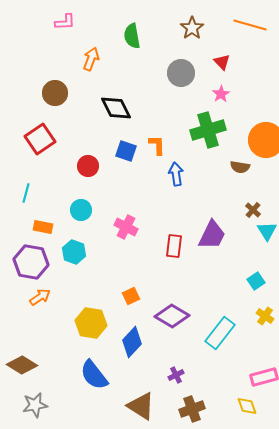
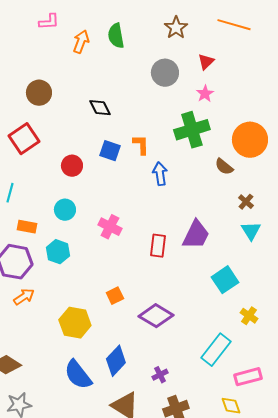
orange arrow: (91, 59) -> (81, 42), moved
red triangle: (222, 62) -> (206, 62), turned 30
black diamond: (116, 108) -> (100, 108), size x0.7
brown semicircle: (240, 167) -> (224, 167), turned 30
brown cross: (253, 210) -> (246, 202), moved
cyan square: (256, 281) -> (225, 280), moved, size x1.5
cyan rectangle: (220, 333) -> (216, 350), moved
blue diamond: (132, 342) -> (116, 361), moved

